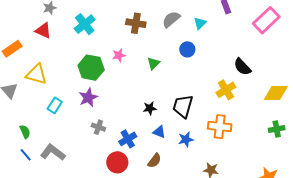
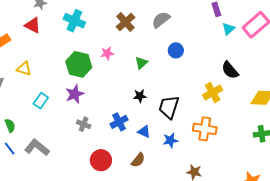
brown cross: (136, 23) -> (126, 22), turned 36
cyan triangle: (200, 23) -> (228, 29), moved
cyan cross: (85, 24) -> (74, 21), turned -30
yellow triangle: (37, 74) -> (24, 69), size x0.7
black star: (150, 108) -> (140, 96), moved
blue cross: (128, 139) -> (119, 122), moved

